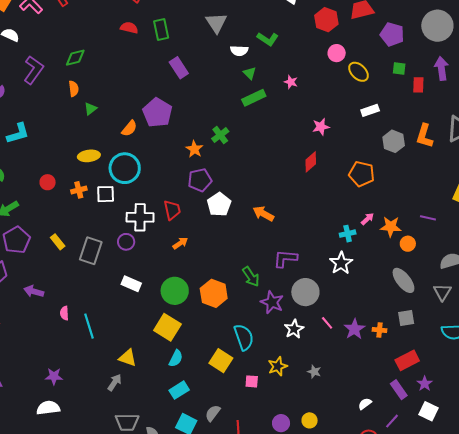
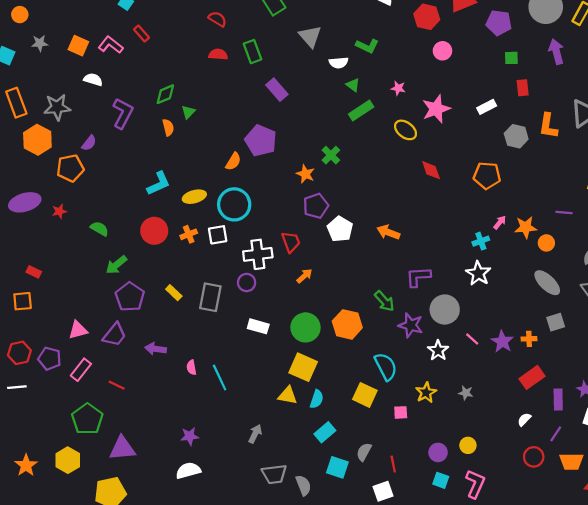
yellow ellipse: (359, 72) -> (405, 130), moved
red rectangle: (418, 85) -> (523, 88), moved
green triangle: (90, 109) -> (188, 112), moved
pink star: (321, 127) -> (436, 109), moved, size x1.5
cyan L-shape: (18, 133) -> (159, 183), moved
red diamond: (311, 162) -> (431, 170), turned -60
red circle: (48, 182) -> (154, 231), size x1.6
yellow triangle: (128, 358) -> (288, 395), moved
red rectangle: (407, 360) -> (532, 377), moved
purple rectangle: (399, 390) -> (558, 399), turned 42

